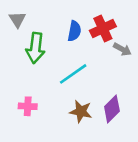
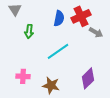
green arrow: (35, 48) -> (29, 31), size x0.6
brown star: (81, 111) -> (51, 85), moved

